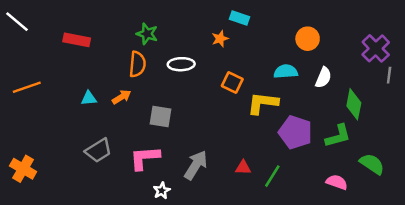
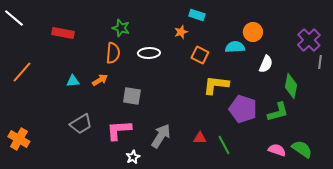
cyan semicircle: (286, 71) -> (235, 47), moved
orange square: (232, 82) -> (200, 55), moved
orange line: (27, 87) -> (22, 72), turned -30
green semicircle: (372, 164) -> (302, 149), moved
green line: (272, 176) -> (224, 145), turned -60

